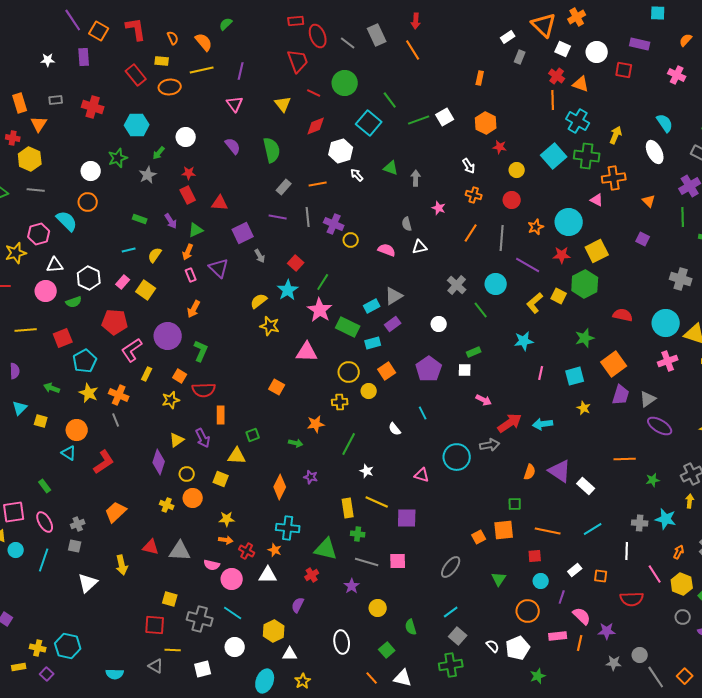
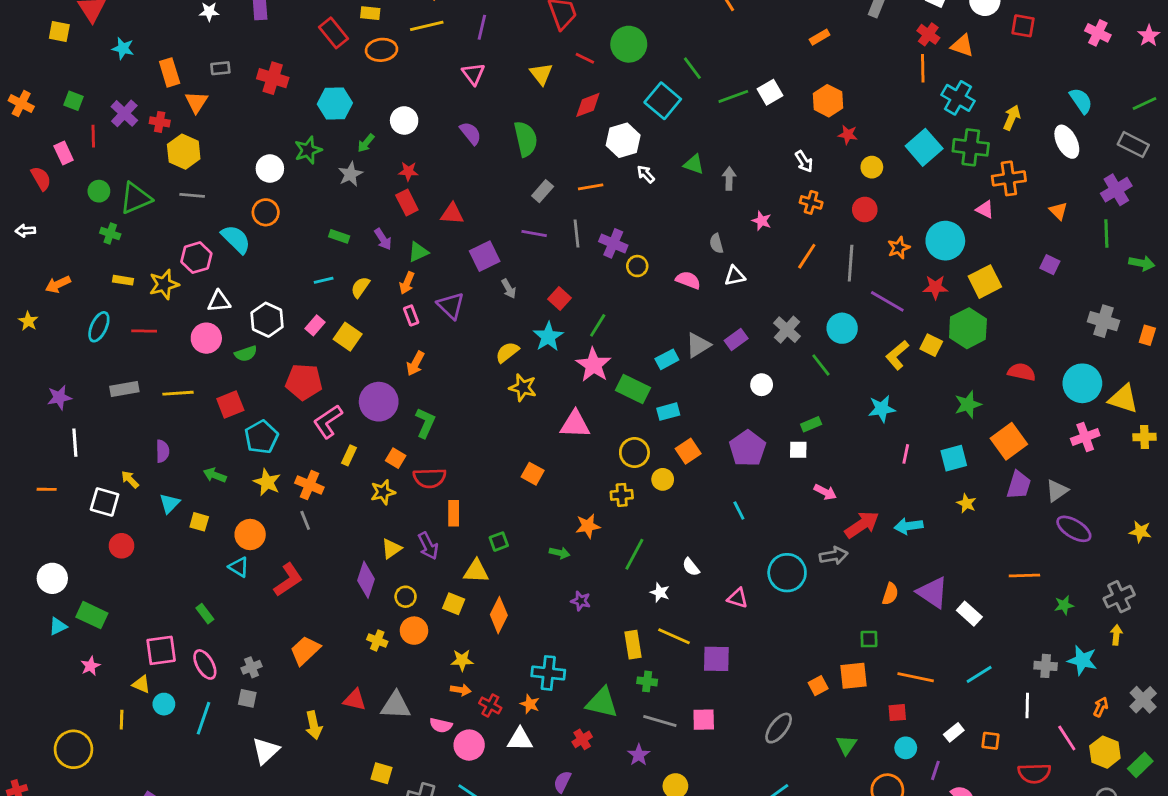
orange rectangle: (480, 78) -> (820, 37), turned 48
purple rectangle: (393, 324) -> (736, 340), moved
white semicircle: (395, 429) -> (691, 567), moved
orange diamond: (280, 487) -> (499, 615), moved

